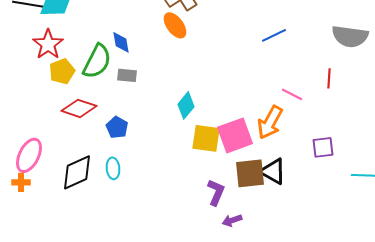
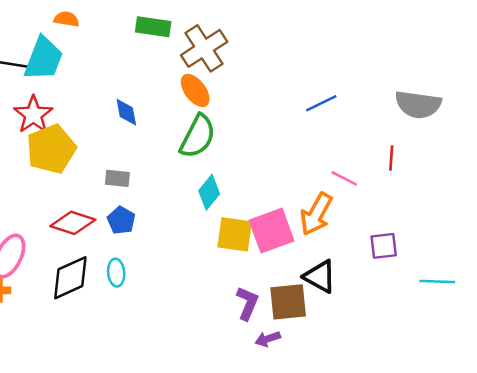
green semicircle: (97, 61) -> (198, 136), moved
yellow pentagon: (62, 71) -> (51, 149), size x1.5
gray rectangle: (127, 75) -> (117, 178), moved
red diamond: (79, 108) -> (73, 223), moved
brown square: (250, 173) -> (288, 302), moved

